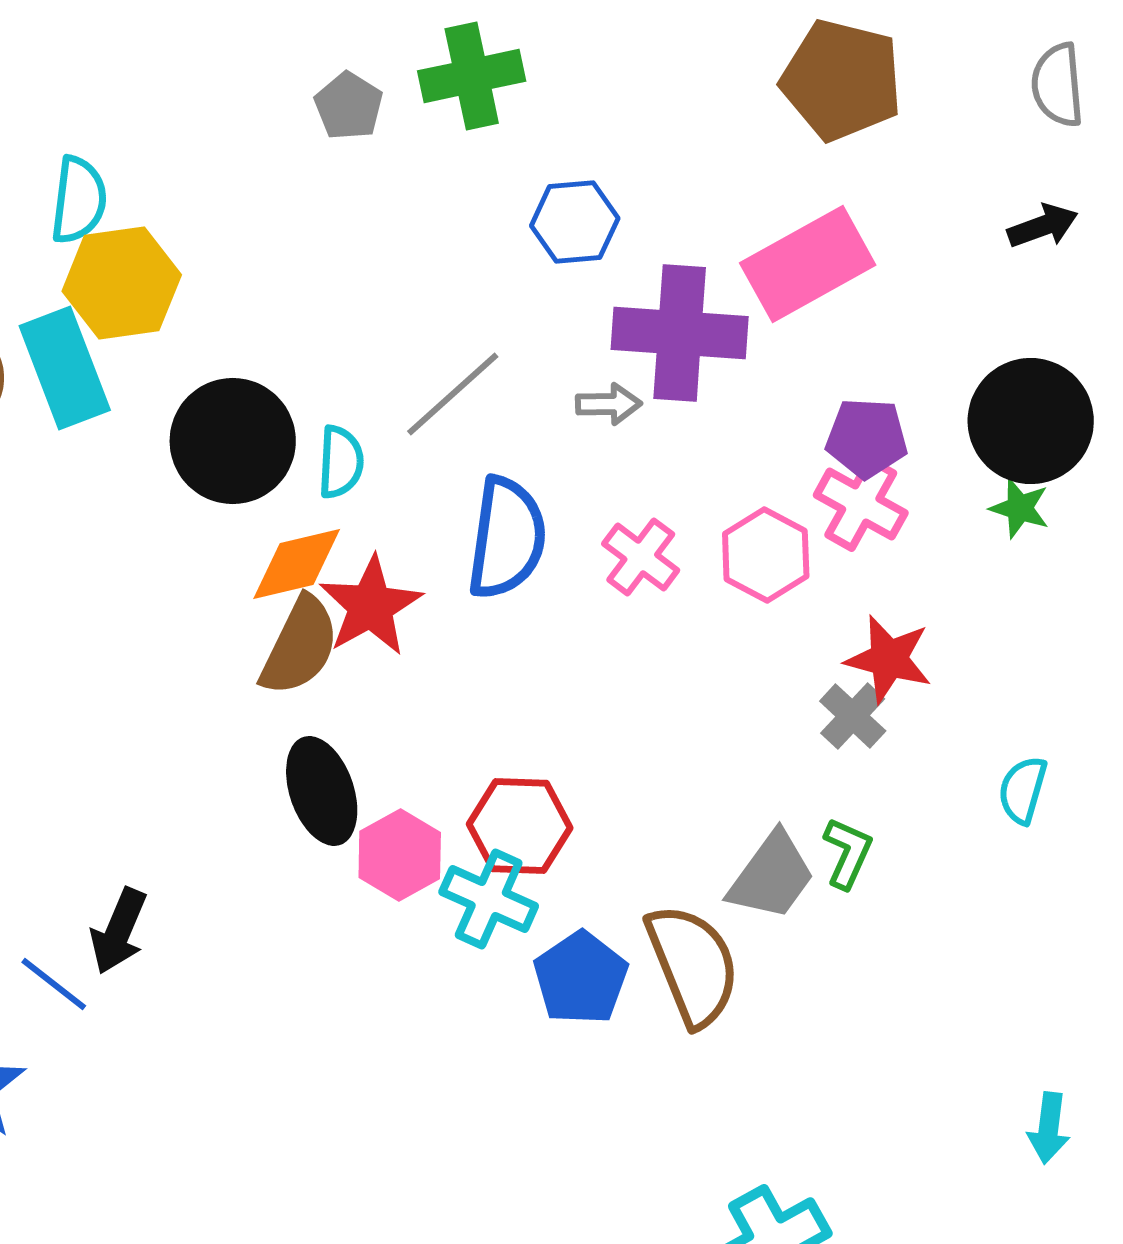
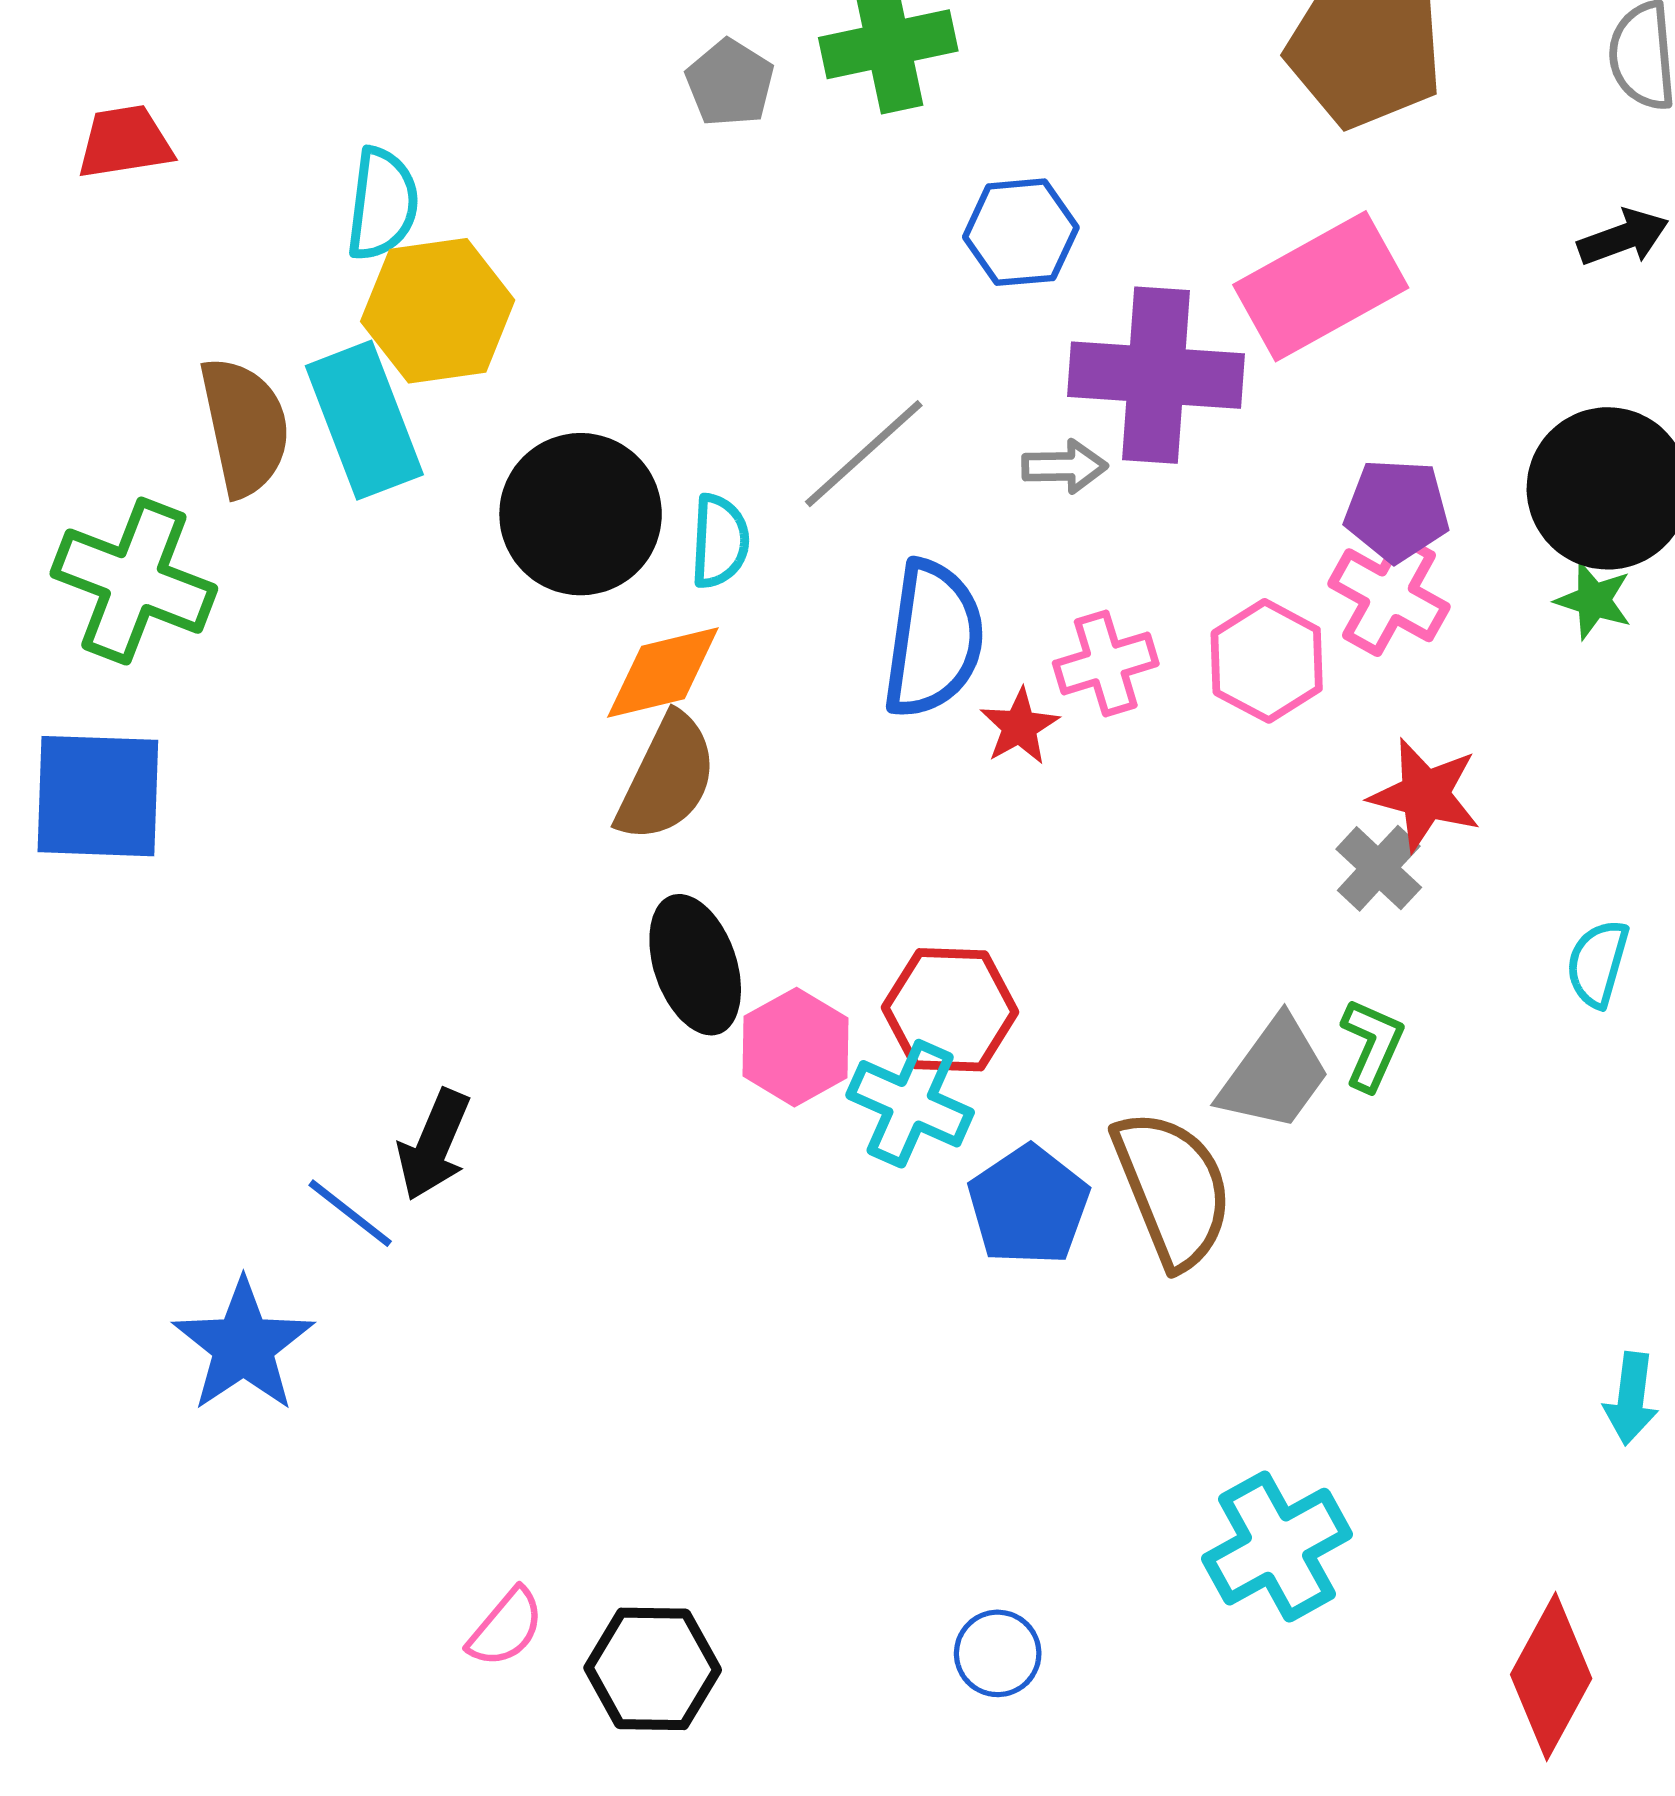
pink cross: (641, 557) -> (1106, 663), turned 36
red star: (371, 606) -> (1020, 727), moved, size x0.6

